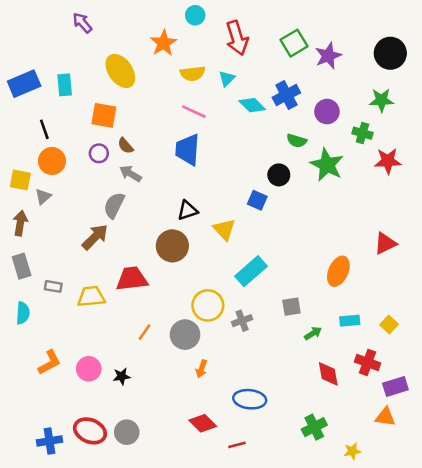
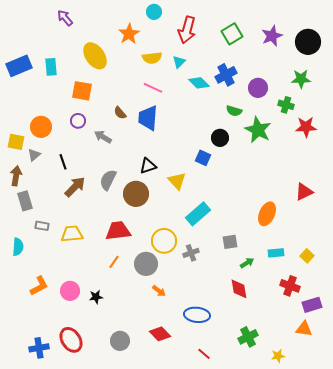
red arrow: (237, 38) -> (187, 30), turned 32
purple star: (328, 56) -> (272, 36), moved
black line: (44, 129) -> (63, 162), moved
brown semicircle: (125, 146) -> (120, 113), moved
gray semicircle: (114, 205) -> (108, 180), moved
gray rectangle: (22, 266) -> (25, 201), moved
red trapezoid: (132, 279) -> (118, 231), moved
orange arrow: (201, 369) -> (159, 291), turned -72
red diamond: (328, 374) -> (239, 289), moved
red ellipse: (90, 431) -> (71, 340), turned 35
gray circle: (127, 432) -> (120, 341), moved
red line: (237, 445) -> (204, 354), moved, turned 56

